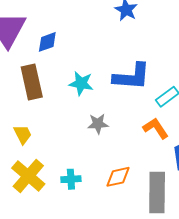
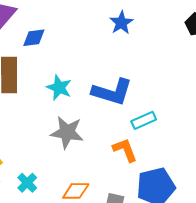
gray star: (98, 124) -> (67, 132), size x1.5
cyan cross: (71, 179) -> (27, 183), turned 36

